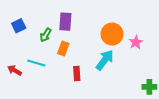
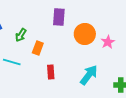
purple rectangle: (65, 22) -> (59, 17), moved
cyan arrow: (105, 60) -> (89, 75), moved

